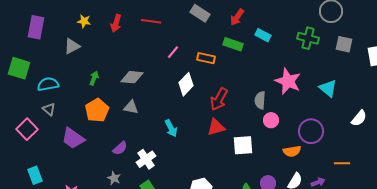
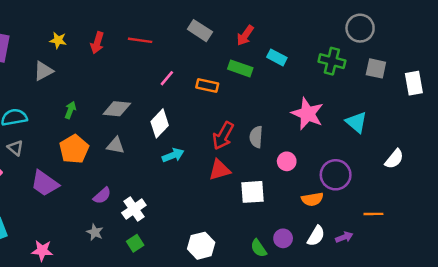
white diamond: (186, 84) -> (160, 123), moved
gray semicircle: (260, 100) -> (256, 137), moved
cyan arrow: (171, 128) -> (173, 155), moved, turned -84

